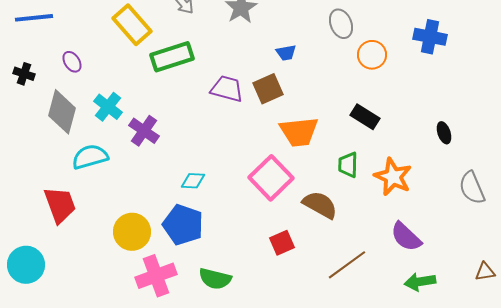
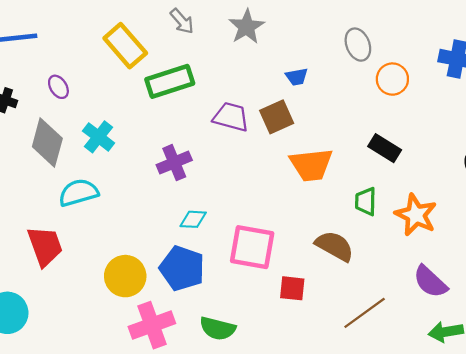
purple cross: (144, 131) -> (174, 163), moved, turned 32
pink square: (271, 178) -> (252, 247), moved, turned -36
red square: (282, 243) -> (292, 288), turned 30

